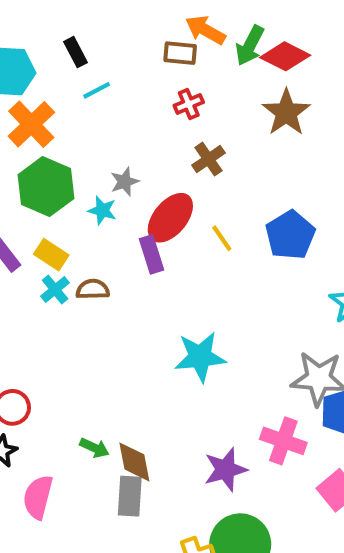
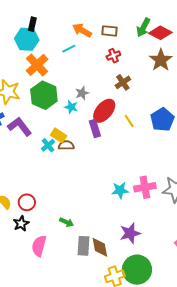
orange arrow: (205, 30) -> (82, 30), moved
black rectangle: (75, 52) -> (32, 24), moved, turned 40
yellow rectangle: (51, 255) -> (59, 135), moved
cyan star: (200, 357) -> (120, 190), moved, size x0.7
pink cross: (283, 441) -> (145, 187), moved, turned -30
brown diamond: (134, 462) -> (100, 247), moved

